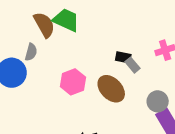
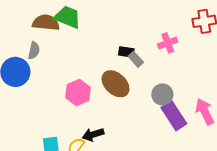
brown semicircle: (44, 25) -> (46, 23), turned -52
pink hexagon: (73, 82) -> (78, 92), moved

